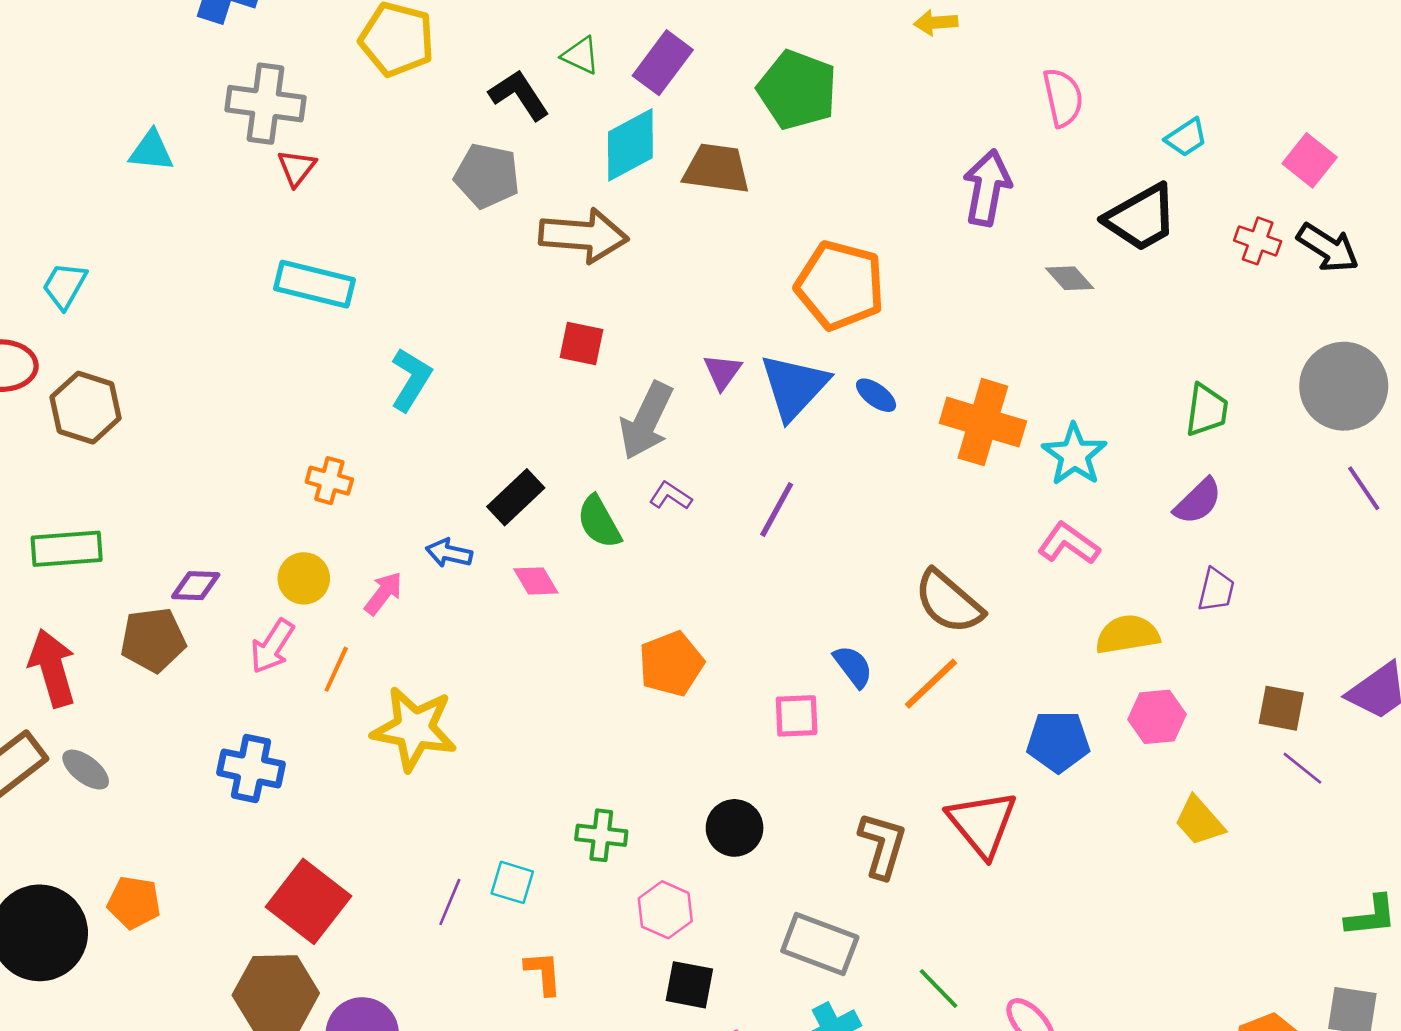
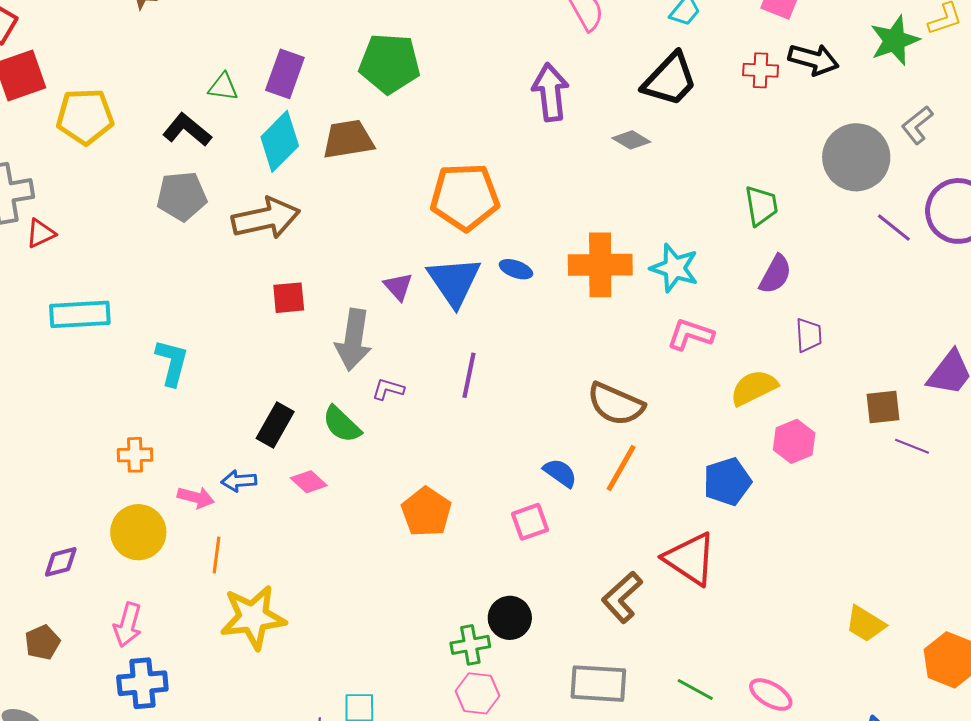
red triangle: (297, 168) -> (41, 233), turned 44
yellow circle: (304, 578) -> (138, 532), size x1.4
pink arrow: (383, 593) -> (196, 497), moved, turned 84
brown pentagon: (153, 640) -> (42, 642), moved, size x0.7
pink arrow: (272, 646) -> (128, 625), moved
orange line: (336, 669) -> (216, 555), moved
yellow trapezoid: (1199, 821) -> (866, 624), moved
green cross: (601, 835) -> (470, 645), moved
brown L-shape: (882, 845) -> (622, 597), turned -132

